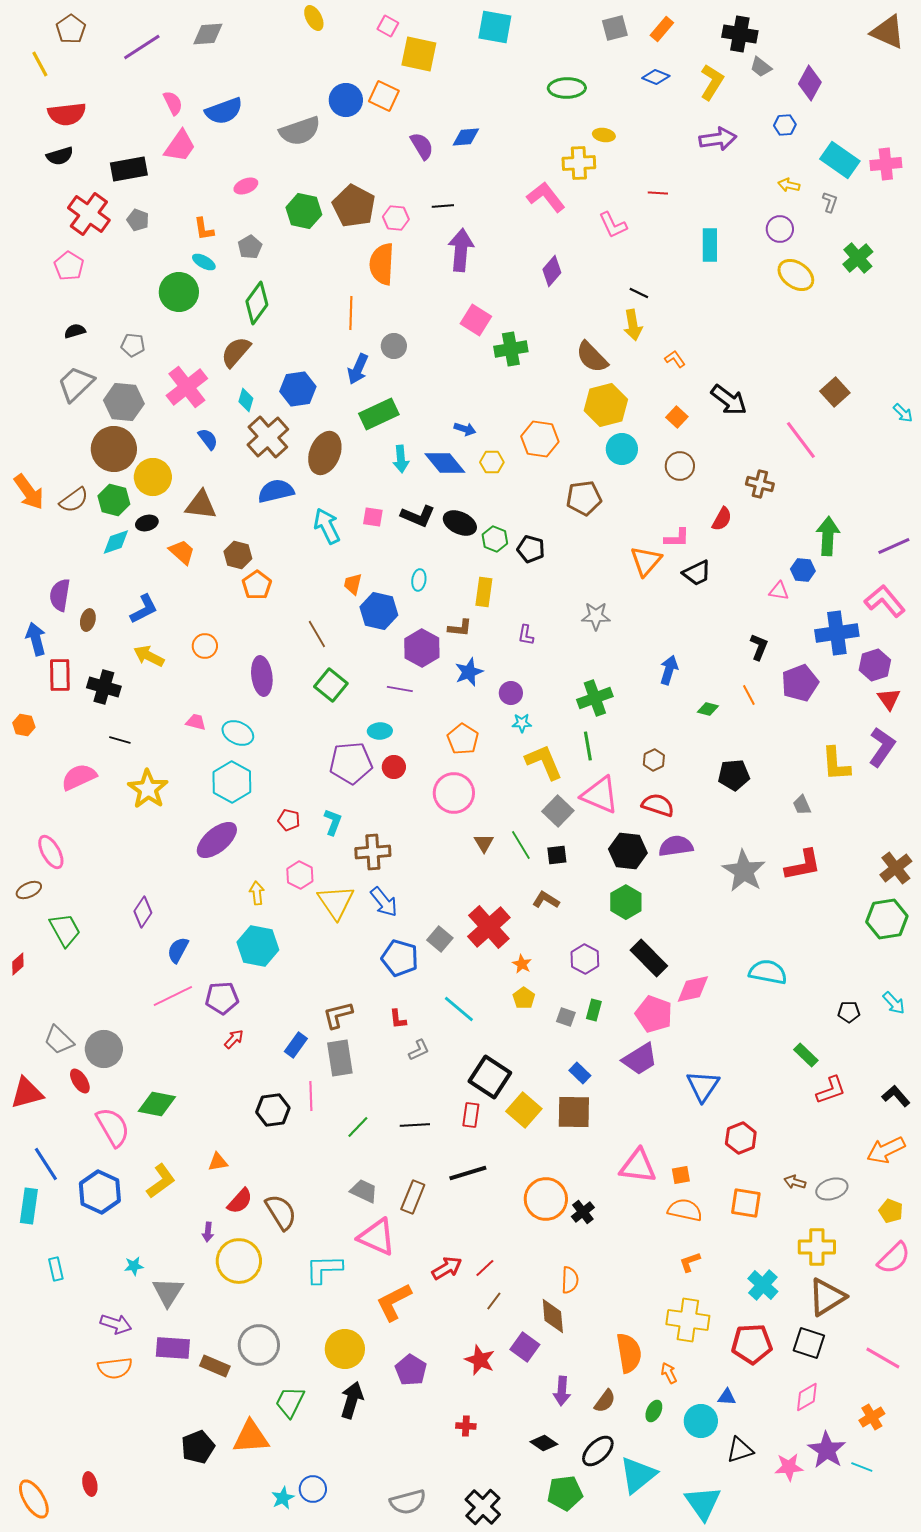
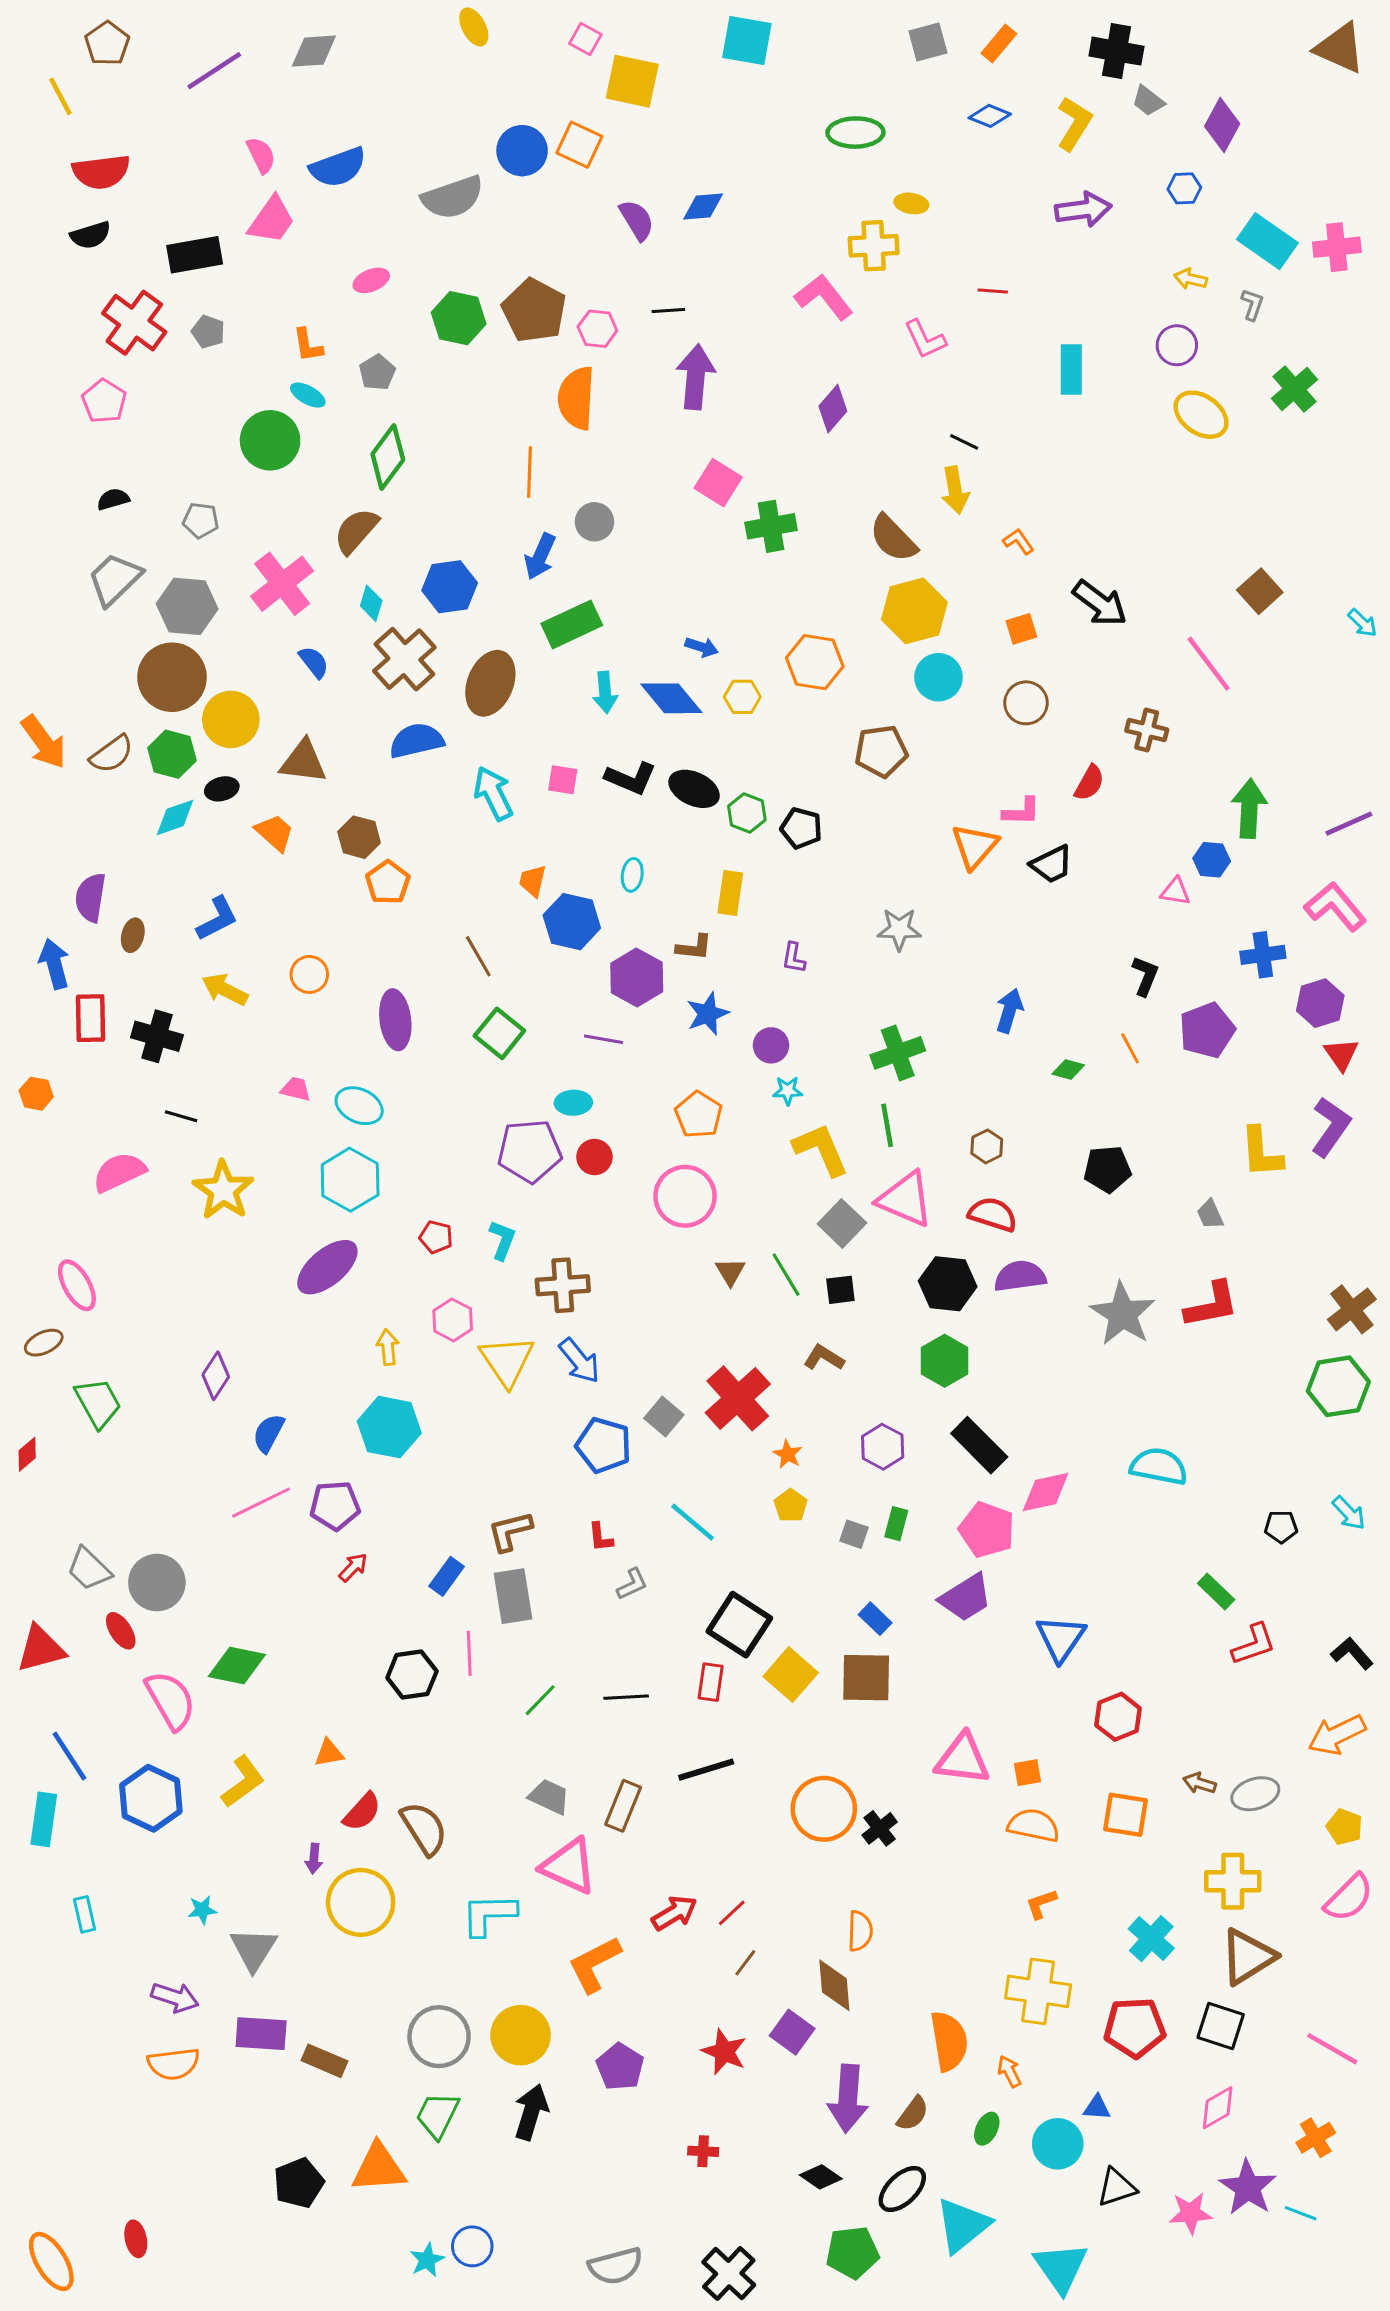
orange square: (677, 417) -> (1021, 629), turned 30
blue cross: (837, 633) -> (1263, 955), size x0.7
gray circle: (259, 1345) -> (439, 2037), moved
purple arrow: (562, 1391) -> (848, 2098), size x1.5

